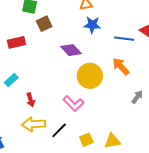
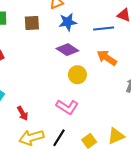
brown square: (44, 24) -> (32, 23), moved, turned 35
purple diamond: (71, 50) -> (67, 50), moved
yellow circle: (90, 76) -> (77, 75), size x0.7

